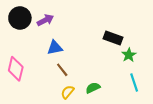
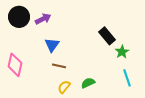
black rectangle: (113, 38) -> (107, 36), turned 30
blue triangle: (55, 48) -> (52, 45), turned -42
brown line: (62, 70) -> (59, 66), turned -40

